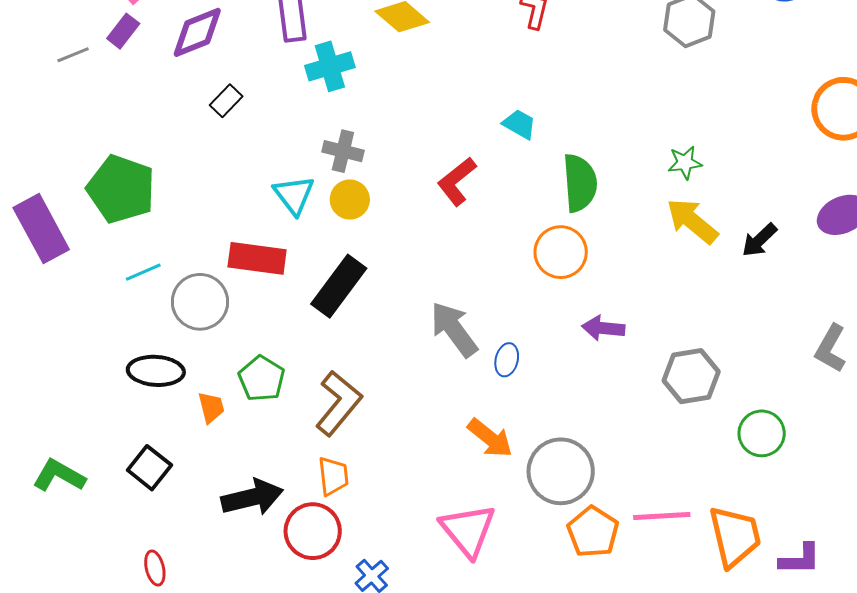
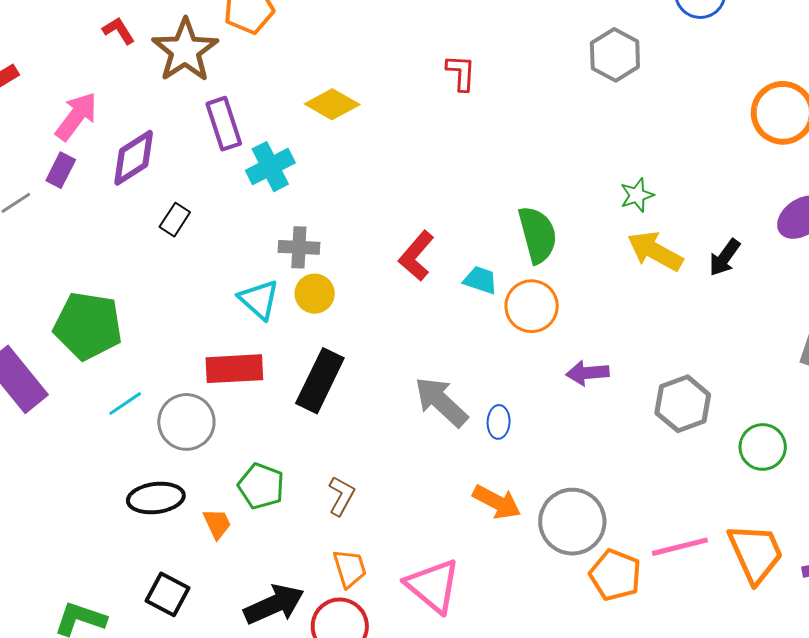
cyan trapezoid: (519, 124) -> (480, 280), moved
brown L-shape: (339, 403) -> (341, 496), size x0.6
pink triangle: (468, 530) -> (433, 586), moved

